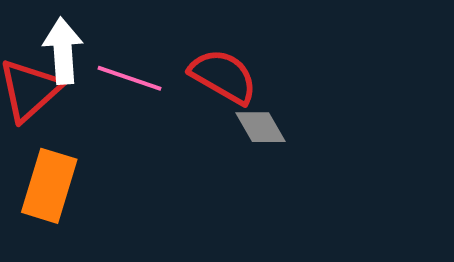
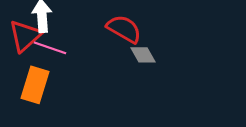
pink line: (129, 78) -> (50, 48), moved

